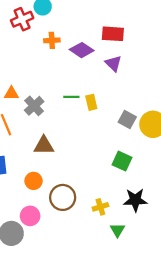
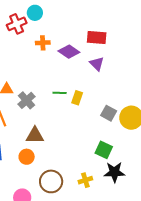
yellow rectangle: (91, 102) -> (77, 98), turned 32
orange circle: (34, 181) -> (27, 157), moved
black star: (135, 200) -> (114, 172), moved
yellow cross: (100, 207) -> (85, 180), moved

